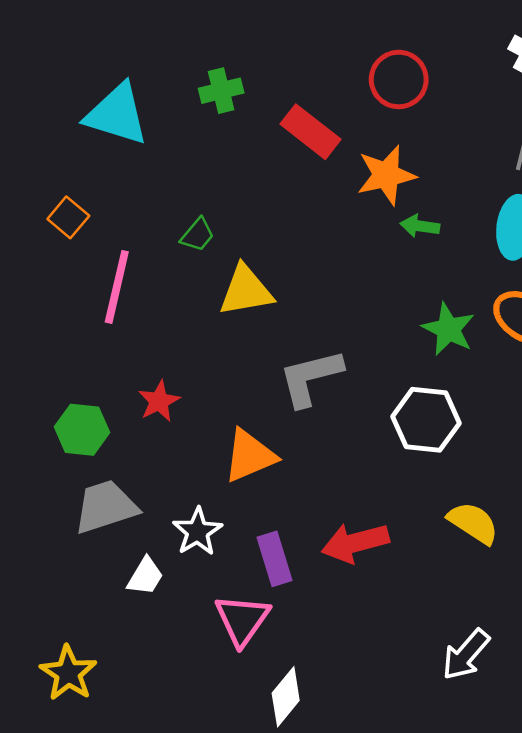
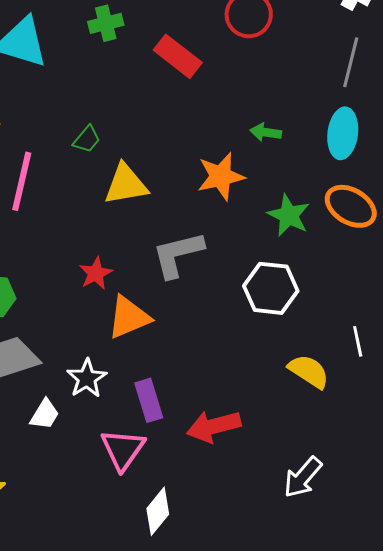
orange star: (386, 175) -> (221, 176), moved
red star: (159, 401) -> (96, 273), moved
red arrow: (355, 543) -> (214, 426), moved

